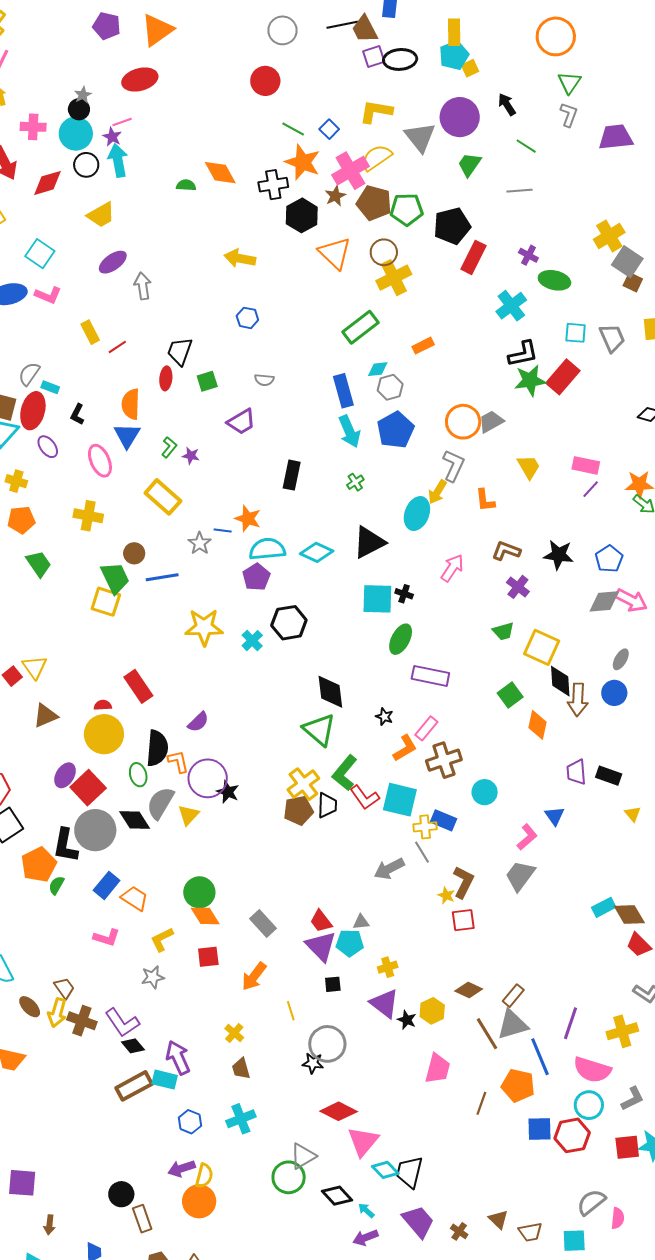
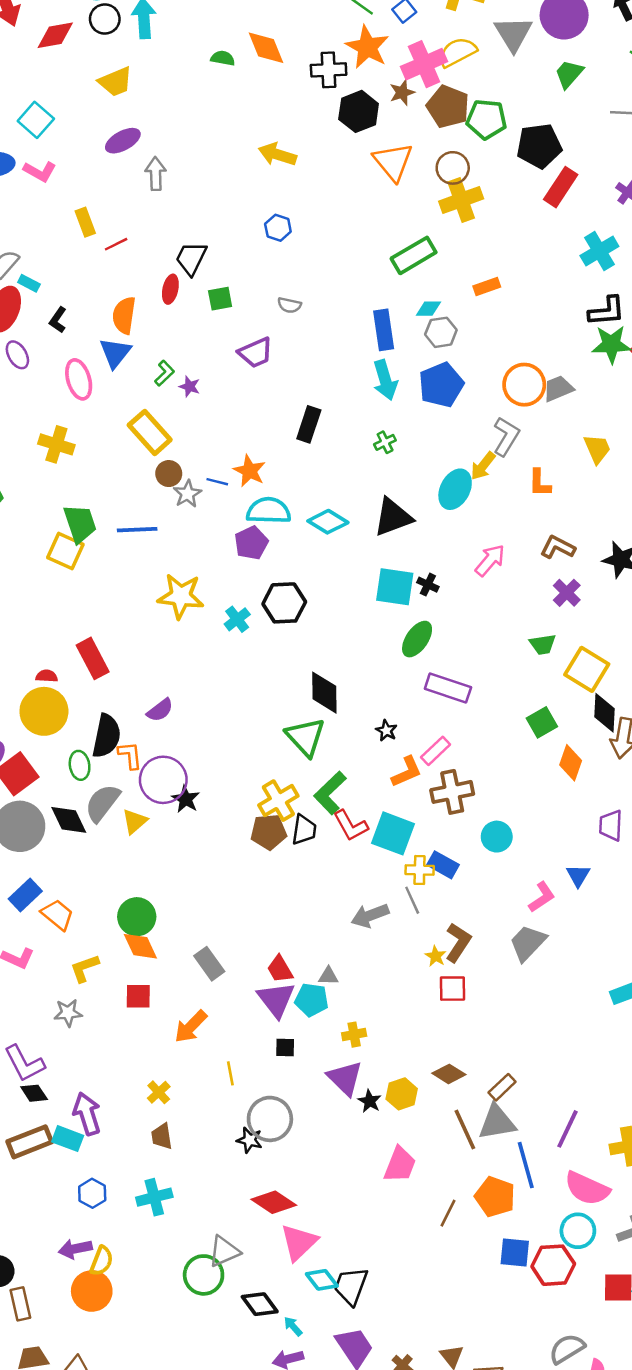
brown circle: (134, 553) -> (169, 474), moved

